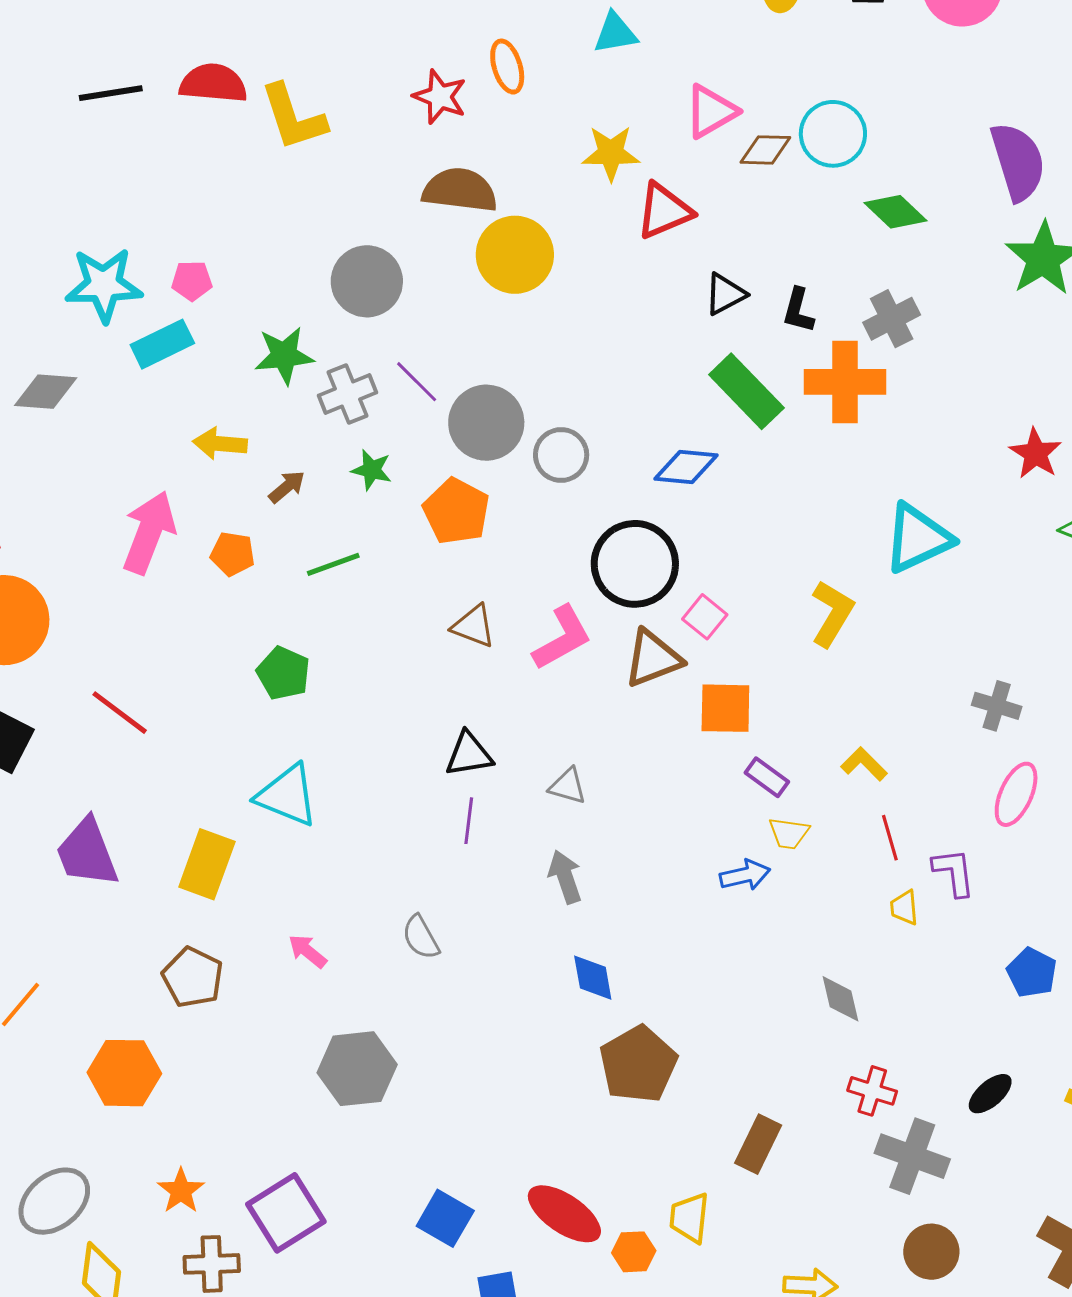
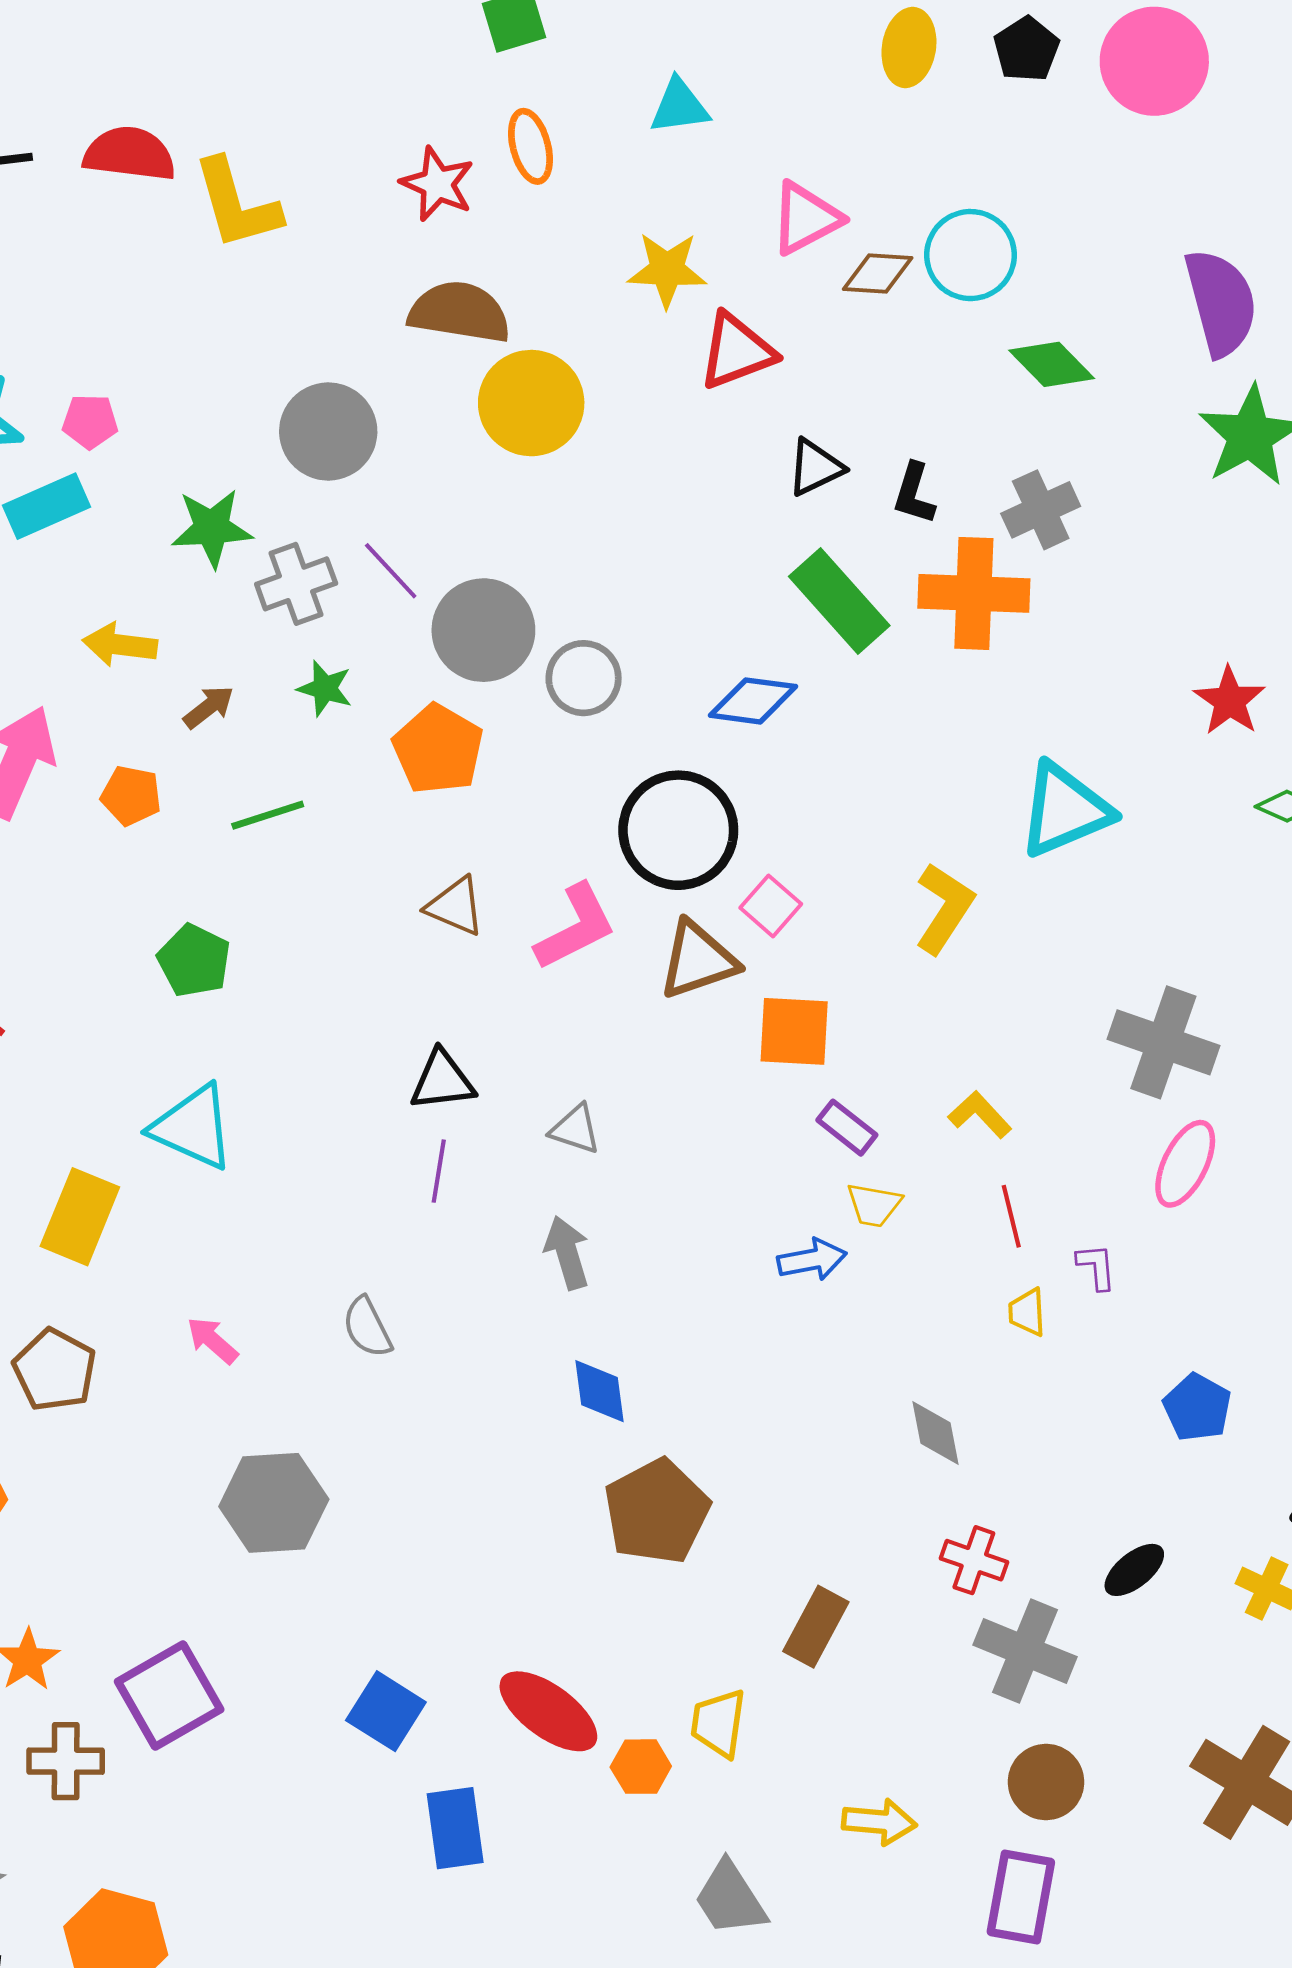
gray cross: (997, 706) -> (1163, 1042), size x1.6
purple L-shape: (954, 872) -> (1096, 1267), size x0.7

